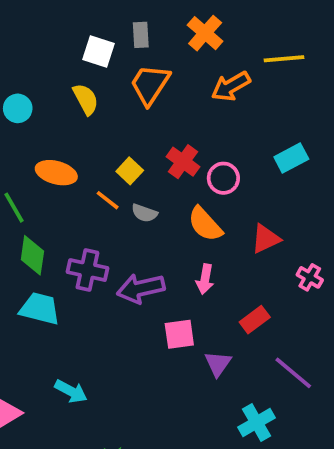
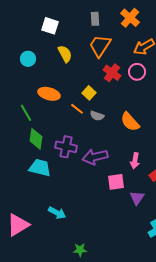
white square: (99, 51) -> (50, 26), moved
red cross: (183, 162) -> (112, 73), moved
pink circle: (223, 178) -> (137, 72), moved
pink arrow: (205, 279) -> (135, 161), moved

